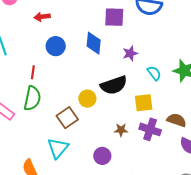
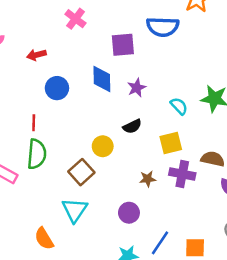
purple star: (130, 53) -> (137, 88), moved
black semicircle: (114, 85) -> (132, 126), size x0.6

